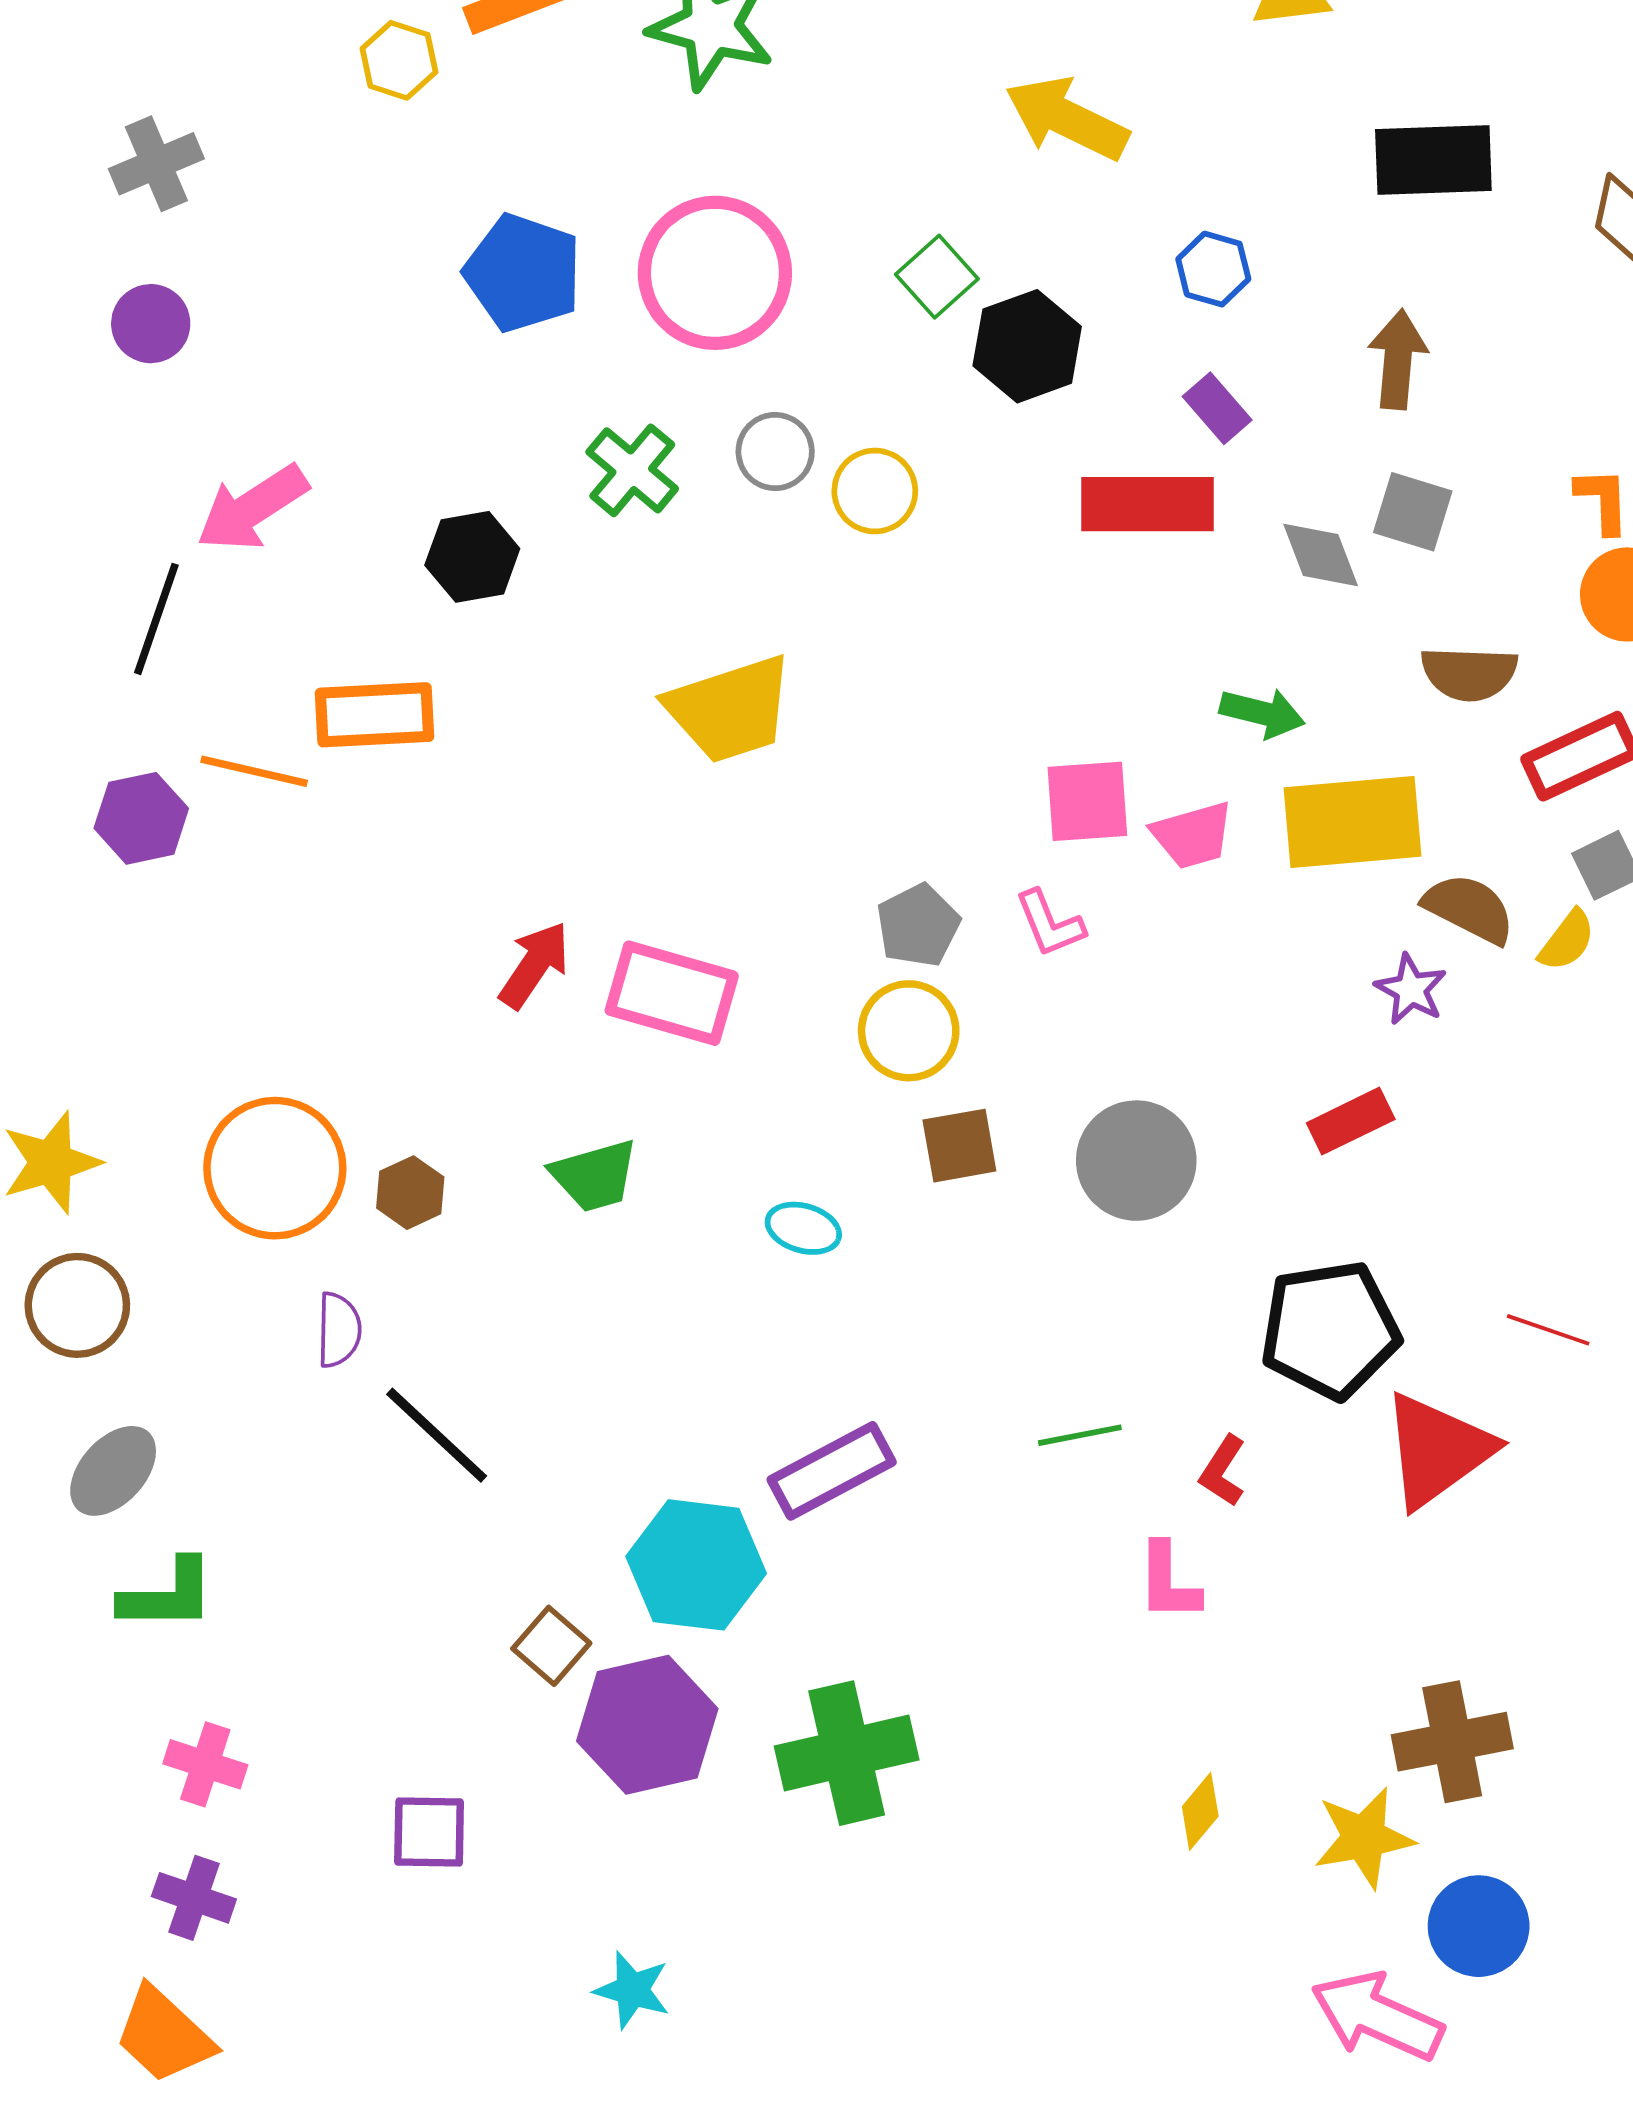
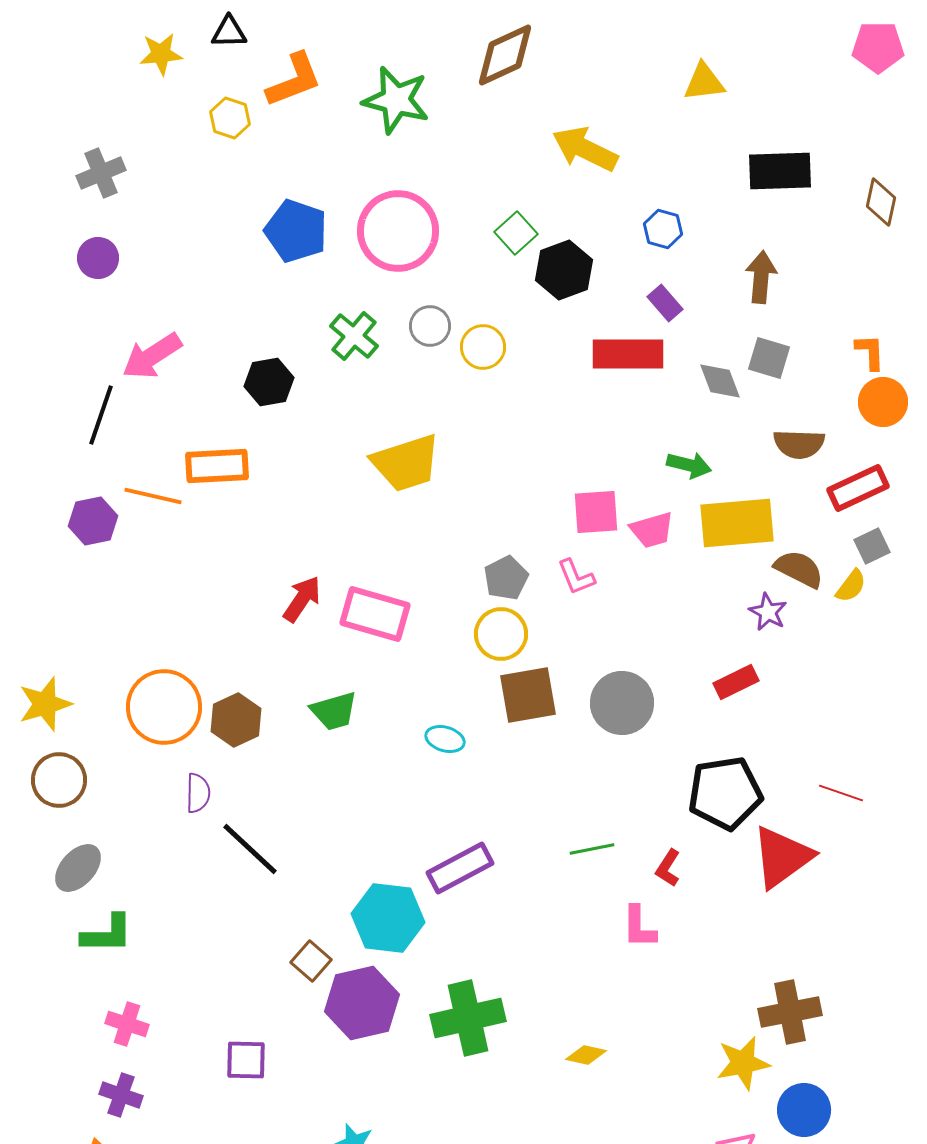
brown square: (959, 1146) -> (528, 695), size x1.4
brown hexagon: (410, 1193) -> (236, 720), size x1.4
yellow diamond: (1200, 1811) -> (586, 1055), moved, turned 63

